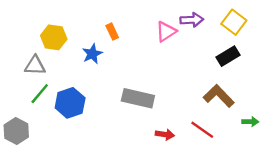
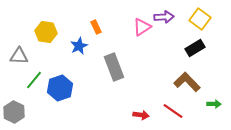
gray triangle: (35, 65) -> (19, 56), moved
gray rectangle: (138, 98) -> (114, 67), moved, turned 56

